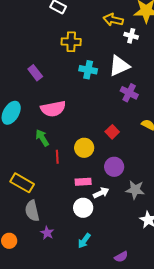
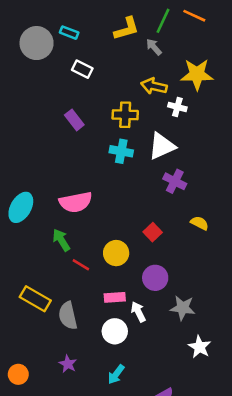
yellow cross: (71, 42) -> (125, 115), moved
purple rectangle: (35, 73) -> (74, 120), moved
red line: (57, 157) -> (81, 265), turned -56
white arrow: (101, 193) -> (138, 312), turned -91
gray semicircle: (32, 211) -> (68, 316), moved

